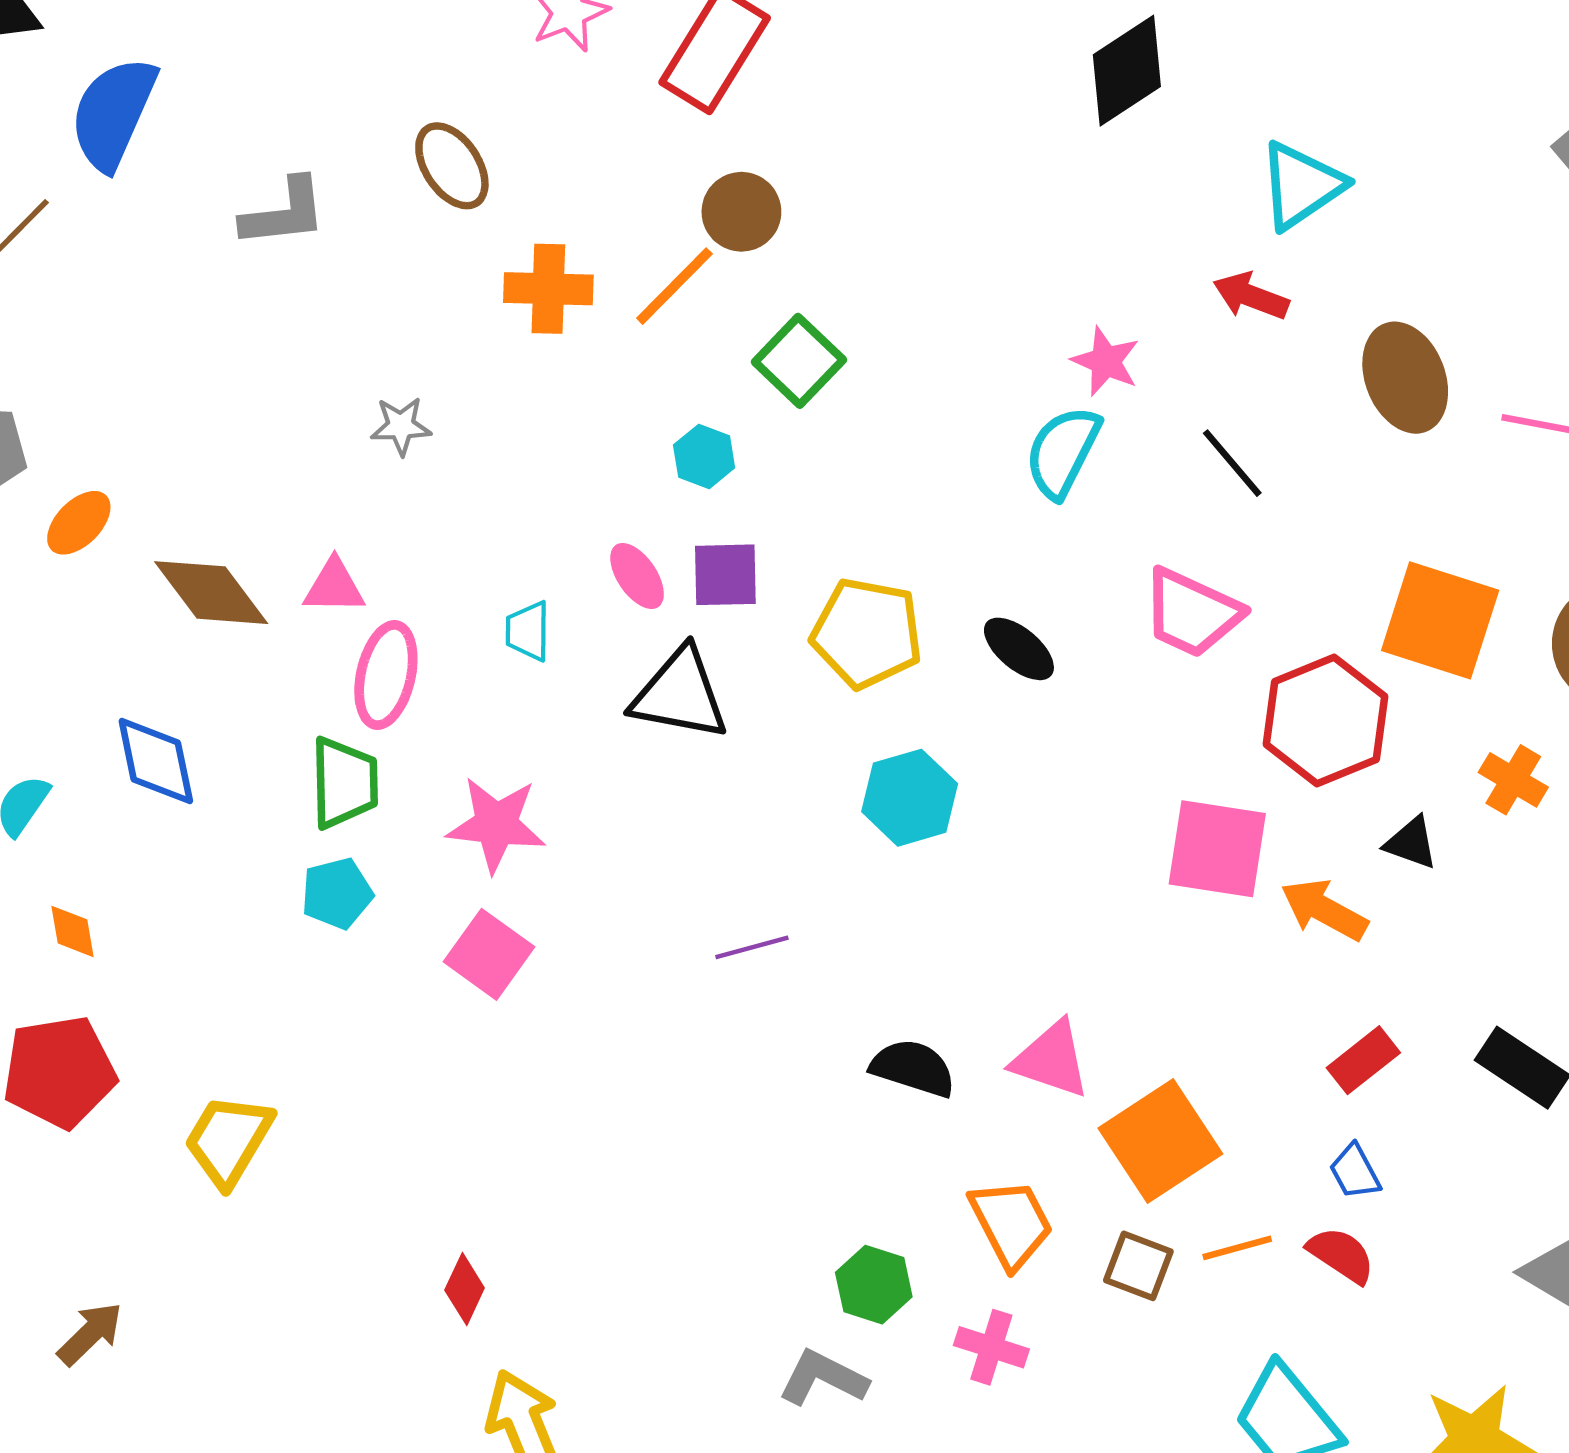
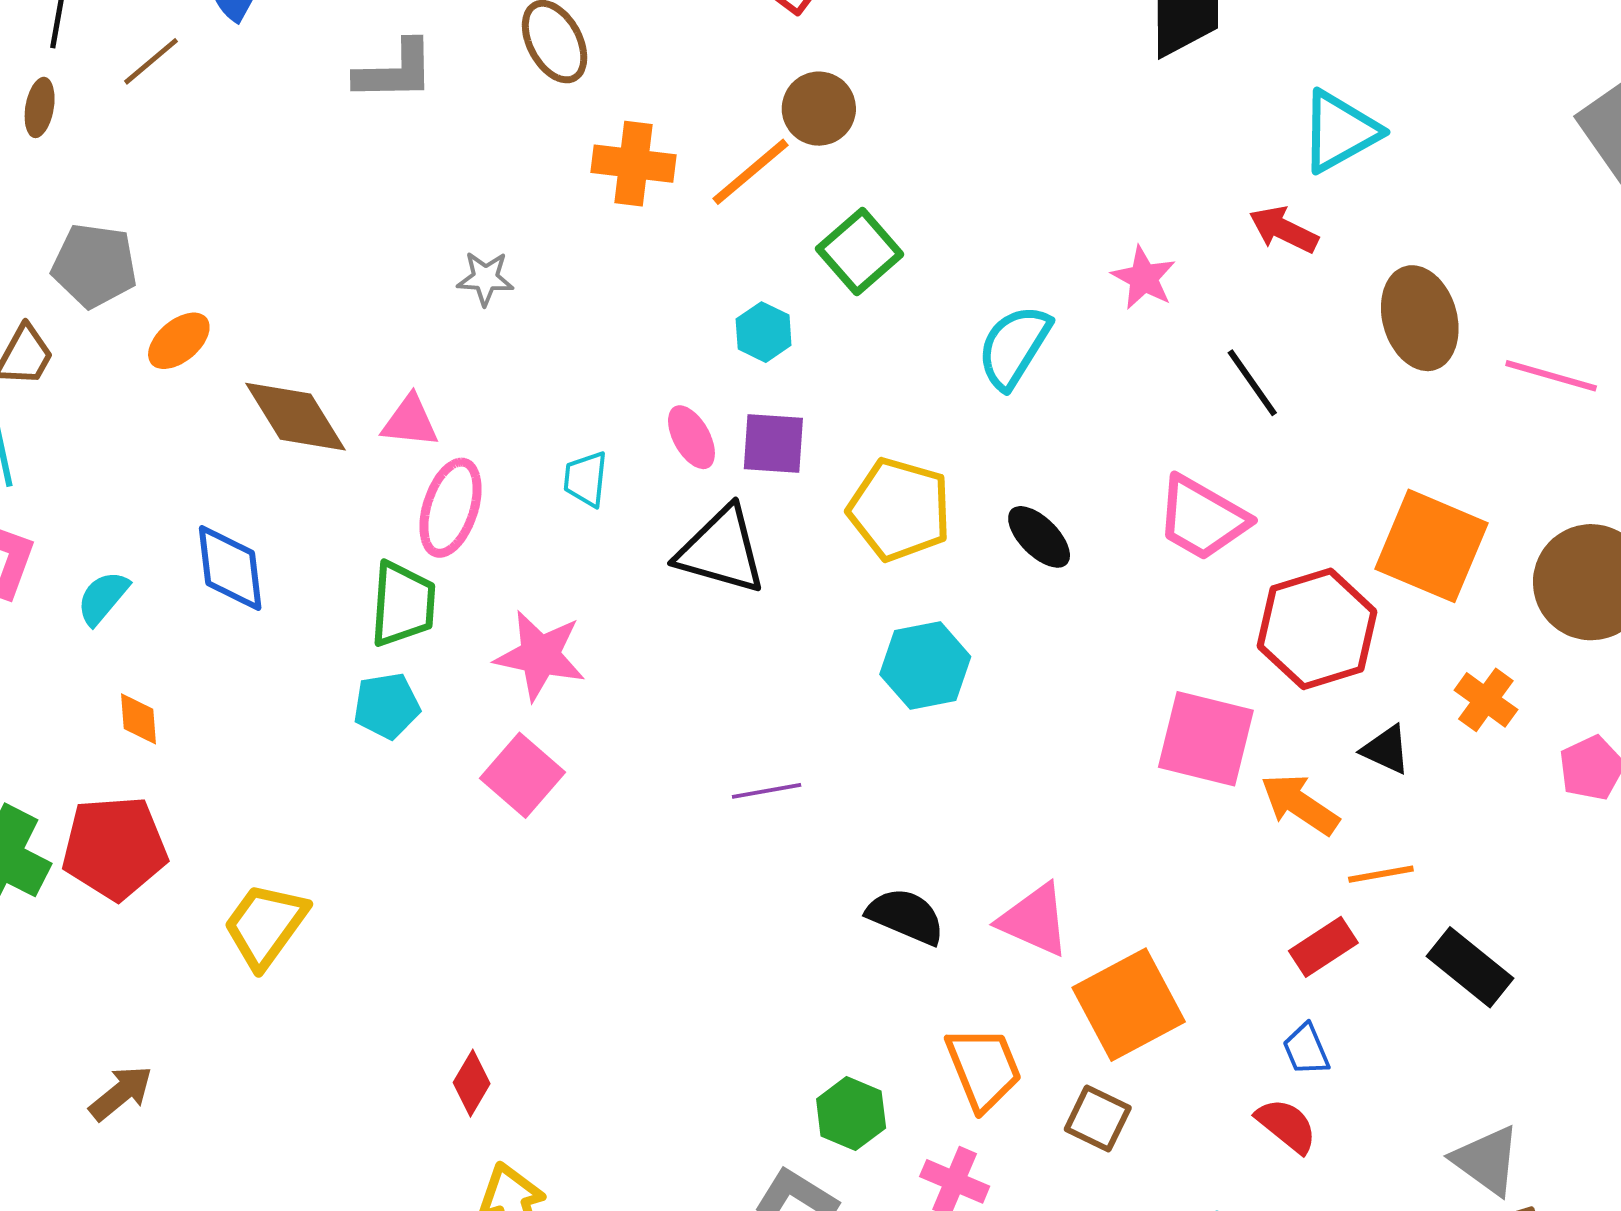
cyan semicircle: (1063, 452) -> (1014, 347), moved
orange line: (1237, 1248) -> (1381, 874), moved

